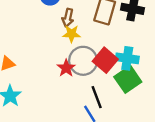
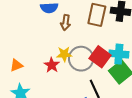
yellow star: (72, 34) -> (64, 54), moved
red star: (66, 68) -> (52, 65), moved

